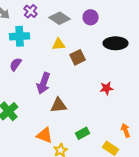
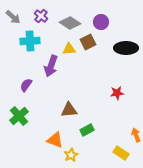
brown square: (78, 57) -> (88, 42), moved
purple semicircle: (16, 64) -> (26, 85), moved
purple arrow: (44, 83) -> (51, 66), moved
green rectangle: (83, 133) -> (87, 130), moved

